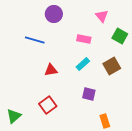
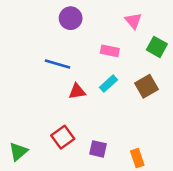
blue line: (35, 40) -> (58, 64), moved
red triangle: (51, 70) -> (77, 91), moved
purple square: (89, 94) -> (98, 149), moved

